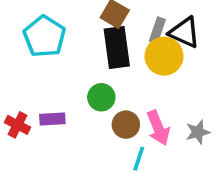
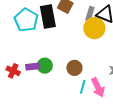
black rectangle: (117, 47) -> (48, 16), moved
green circle: (101, 97) -> (45, 66), moved
pink arrow: (158, 128) -> (98, 87), moved

